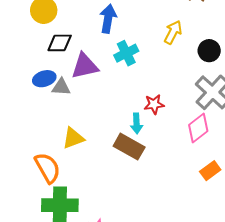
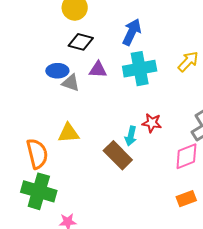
cyan cross: (126, 53) -> (140, 69), size x1.4
purple triangle: (85, 66) -> (98, 70), size x0.7

